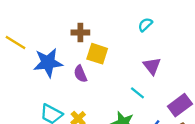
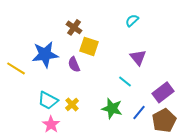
brown cross: (80, 32) -> (74, 27), turned 35
yellow line: (16, 43) -> (16, 68), moved

